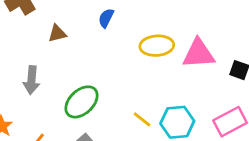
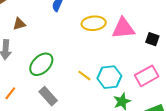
brown triangle: (57, 33) -> (19, 24), moved

